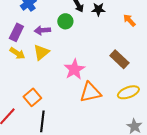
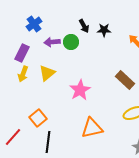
purple arrow: (42, 30) -> (52, 42), moved
yellow arrow: (17, 53) -> (23, 74), turned 77
orange triangle: (90, 92) -> (92, 128), moved

